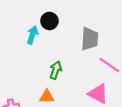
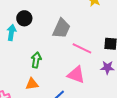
gray trapezoid: (90, 39) -> (61, 28), turned 30

